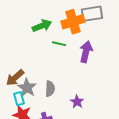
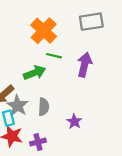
orange cross: (73, 22) -> (44, 31), moved, turned -30
green arrow: (42, 26) -> (35, 73), moved

